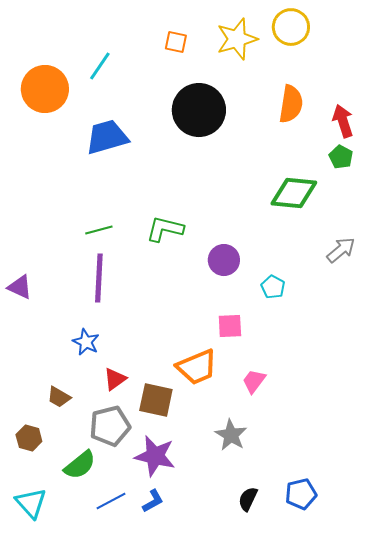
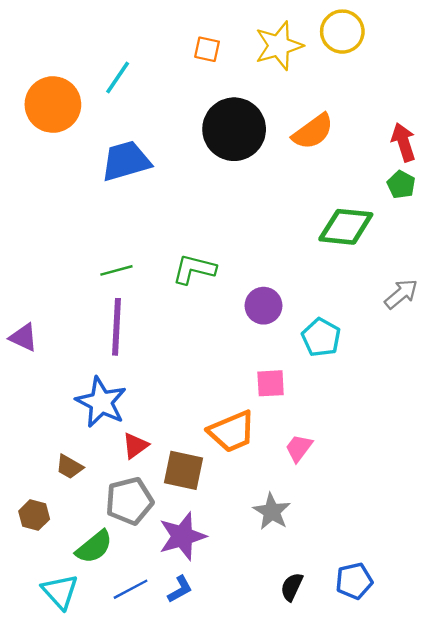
orange semicircle: (291, 104) -> (313, 132), moved, turned 45
cyan pentagon: (273, 287) -> (321, 337), size x1.4
blue star: (86, 342) -> (101, 402), size x1.6
purple star: (155, 456) -> (182, 536), turned -30
cyan triangle: (31, 503) -> (60, 592), moved

